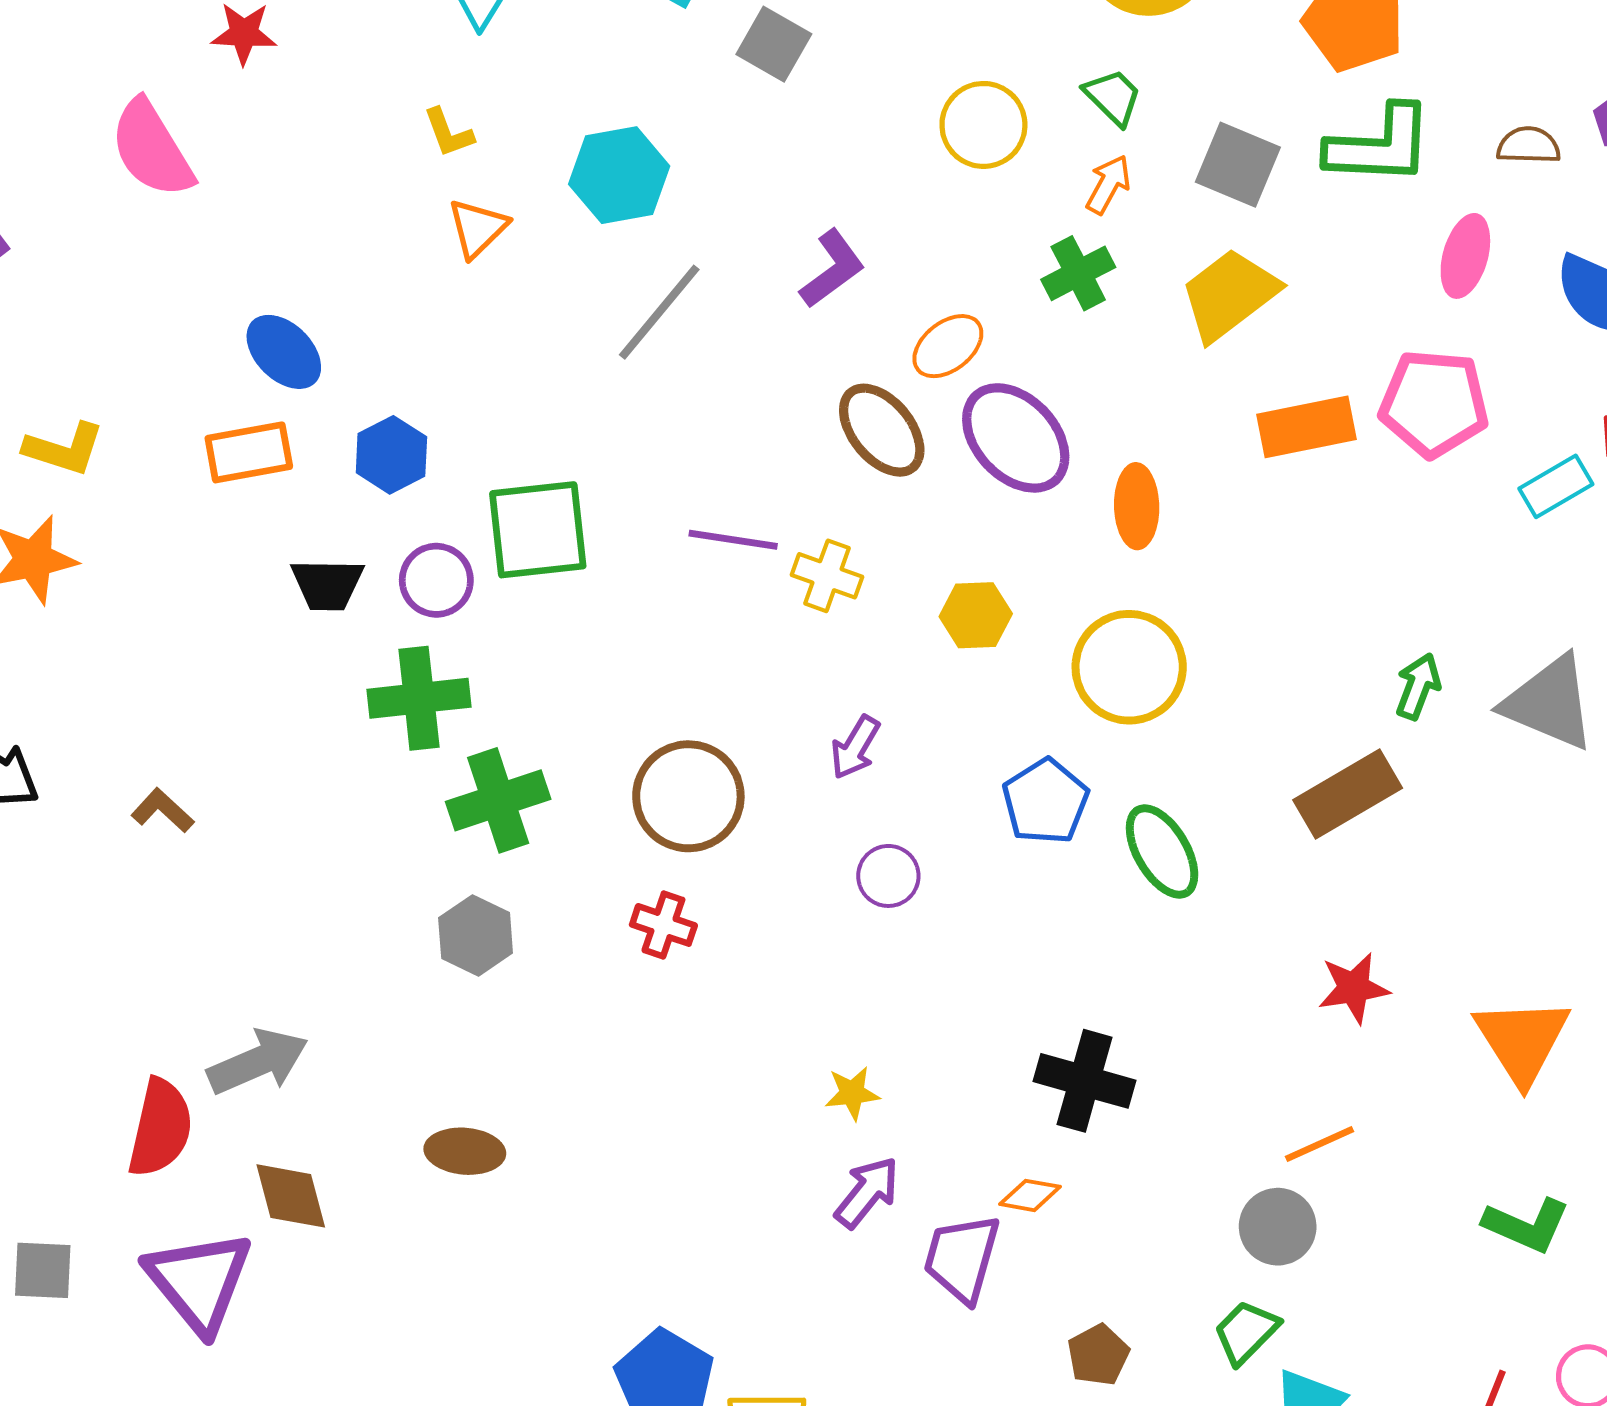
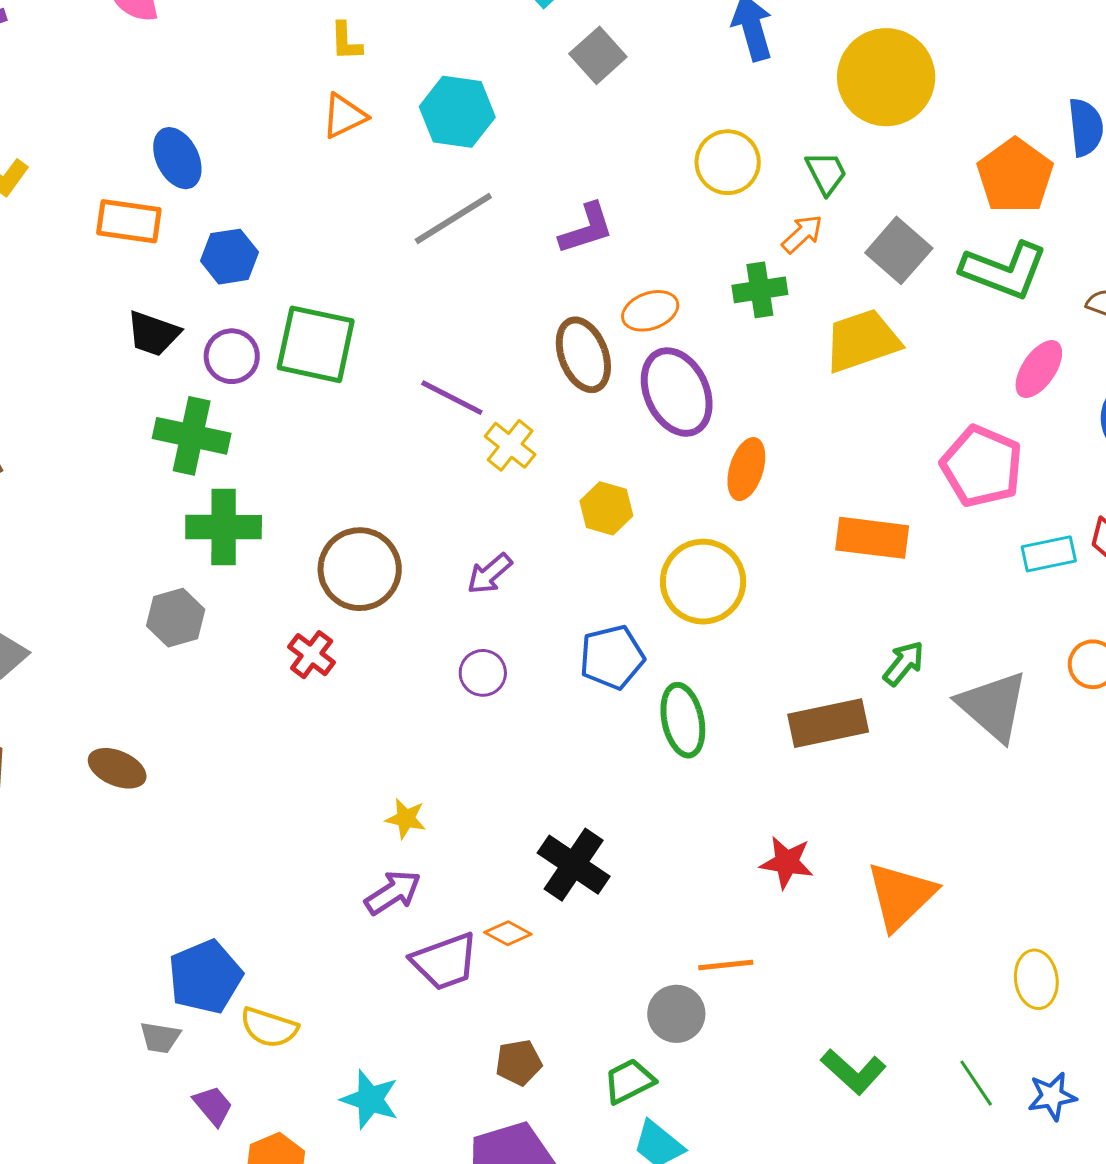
orange rectangle: (1306, 427) -> (872, 538), moved
orange triangle: (1522, 1040) -> (901, 896), moved
purple trapezoid: (962, 1258) -> (445, 962), turned -144

